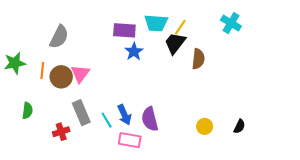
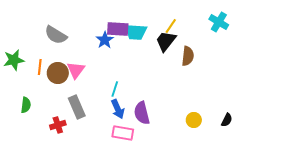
cyan trapezoid: (156, 23) -> (136, 32), moved
gray semicircle: (59, 37) -> (56, 35), turned 95
blue star: (134, 52) -> (105, 40), moved
cyan line: (107, 120) -> (115, 89), moved, turned 49

